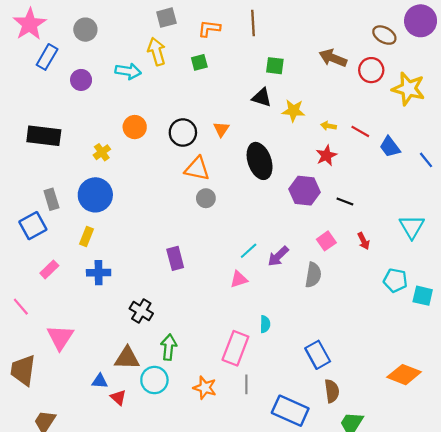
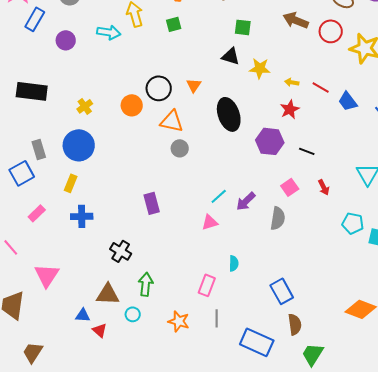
orange circle: (135, 127) -> (132, 105), moved
pink rectangle: (235, 348) -> (207, 285), size x0.7
cyan circle: (154, 380) -> (133, 314), size x0.6

